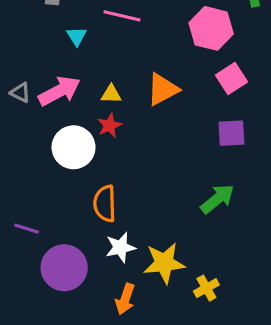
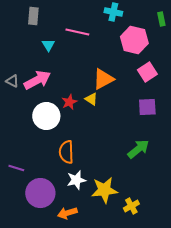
yellow triangle: (111, 94) -> (91, 99), moved, turned 32
orange arrow: (125, 299) -> (67, 213), moved, turned 54

